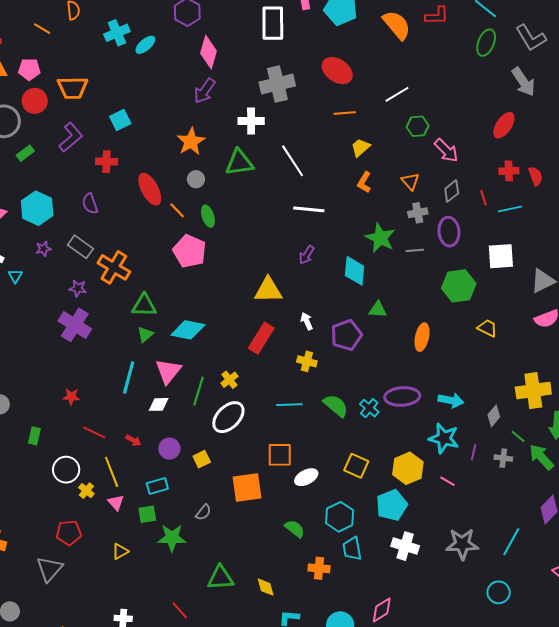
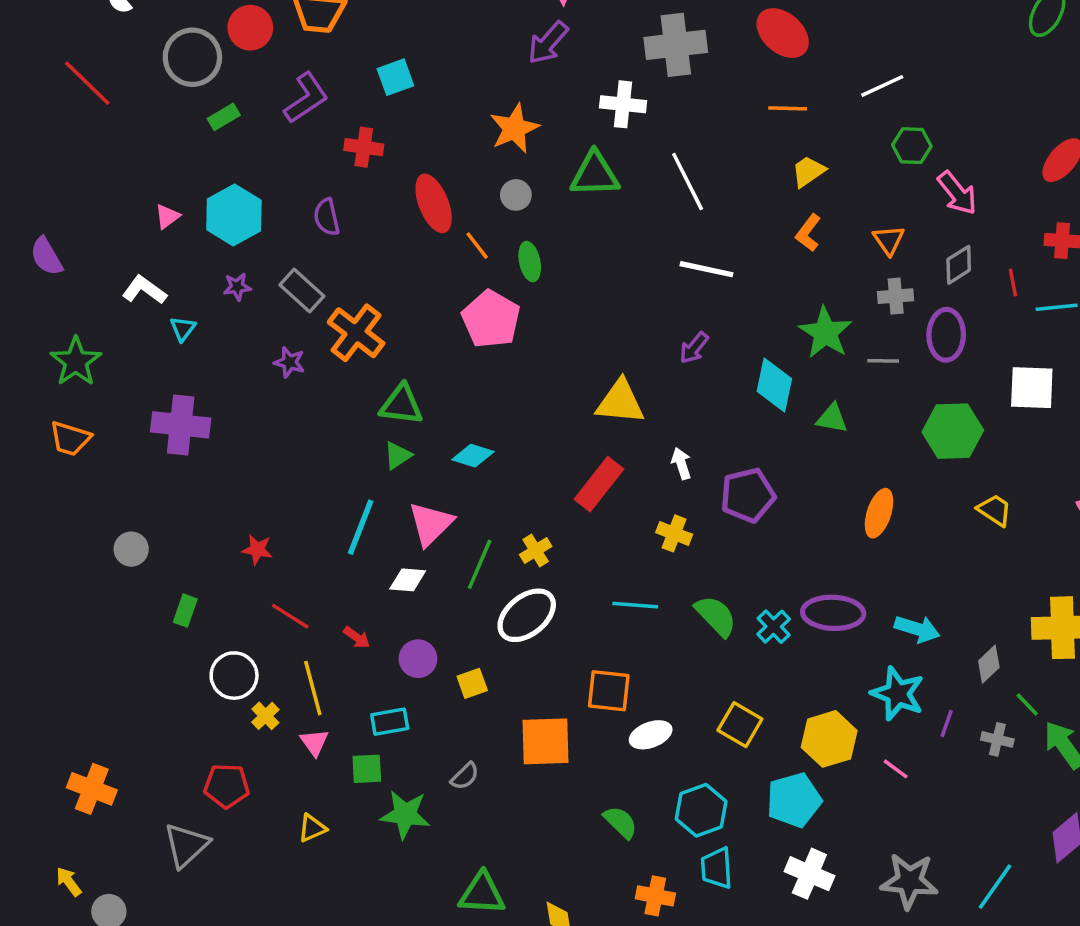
green triangle: (378, 310) -> (832, 418), moved
purple cross: (75, 325) -> (181, 425), moved, turned -32
cyan diamond: (188, 330) -> (473, 456), size x0.7

